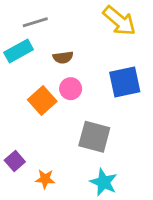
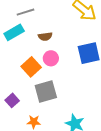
gray square: (94, 137) -> (46, 91), moved, turned -30
purple square: (15, 161) -> (12, 100), moved

